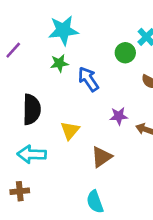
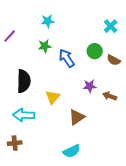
cyan star: (63, 30) -> (48, 21), size x0.6
green circle: (125, 53) -> (95, 51), moved
cyan semicircle: (95, 202) -> (72, 151), turned -96

